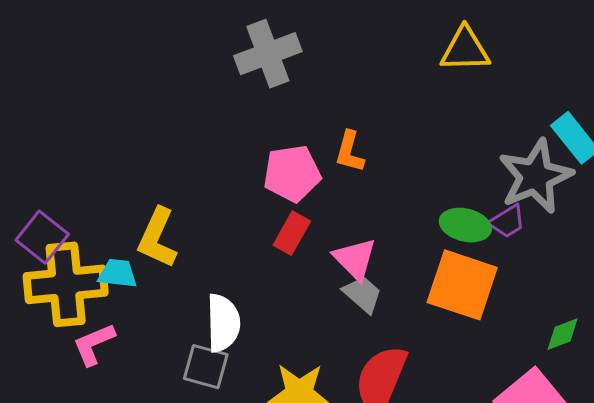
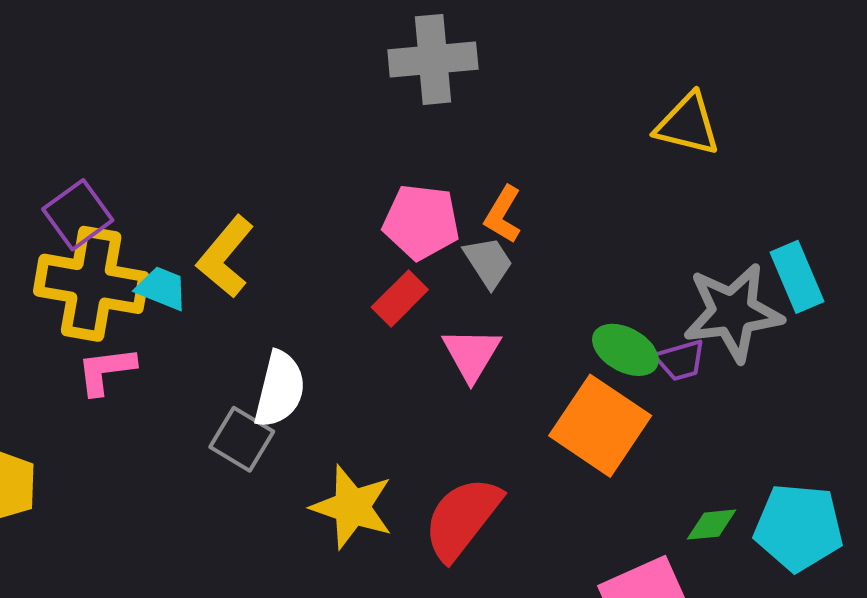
gray trapezoid: (363, 294) -> (488, 262), moved

